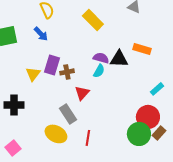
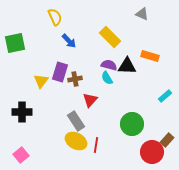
yellow rectangle: (93, 20) -> (110, 37), moved
blue arrow: (41, 34) -> (69, 41), moved
cyan semicircle: (99, 71) -> (107, 78), turned 120
red circle: (148, 117) -> (152, 152), moved
yellow ellipse: (56, 134) -> (76, 141), moved
green circle: (139, 134) -> (132, 124), moved

